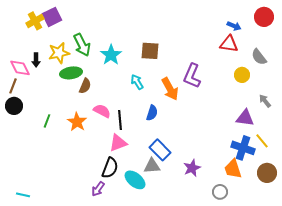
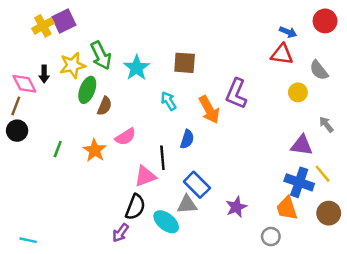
green ellipse: (71, 73) -> (87, 90), turned -60
pink semicircle: (102, 111) -> (125, 137), turned 120
black line: (120, 120) -> (162, 158), moved

